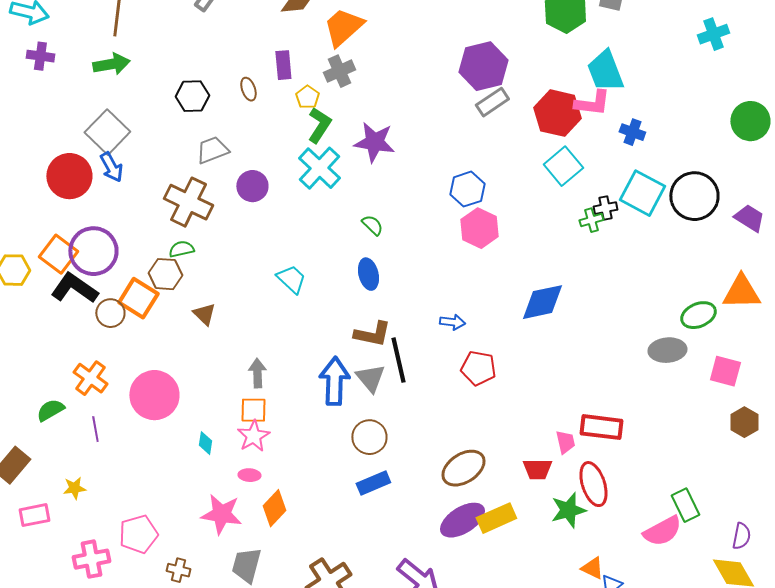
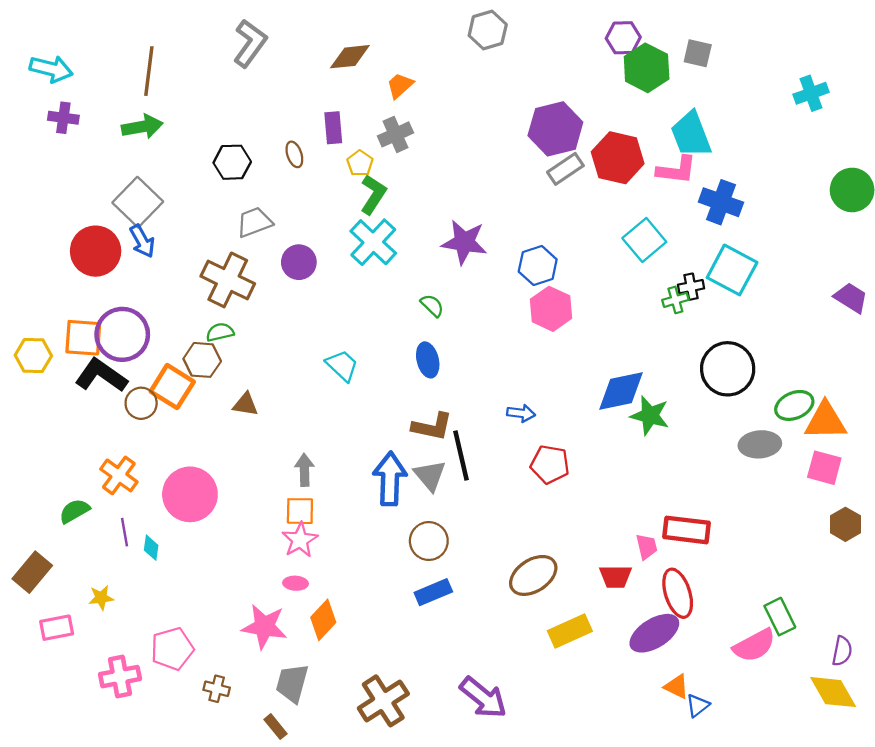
orange trapezoid: (343, 27) -> (400, 86), size x0.6
red hexagon: (557, 113) -> (618, 158), moved
blue cross: (632, 132) -> (721, 202), size x1.5
purple star: (374, 142) -> (464, 242), moved
black circle: (694, 196) -> (728, 369), moved
orange square: (58, 254) -> (83, 338), turned -33
orange triangle: (741, 292) -> (825, 421), moved
brown triangle: (204, 314) -> (246, 404), turned -35
cyan diamond: (205, 443) -> (151, 548), moved
green star: (568, 510) -> (650, 415), moved, turned 30
purple ellipse: (462, 520) -> (654, 633), moved

